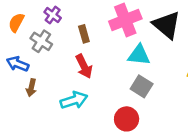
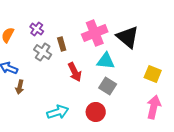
gray cross: (41, 41) -> (43, 52), moved
red arrow: (84, 66) -> (75, 72), moved
cyan arrow: (74, 100) -> (58, 112), moved

